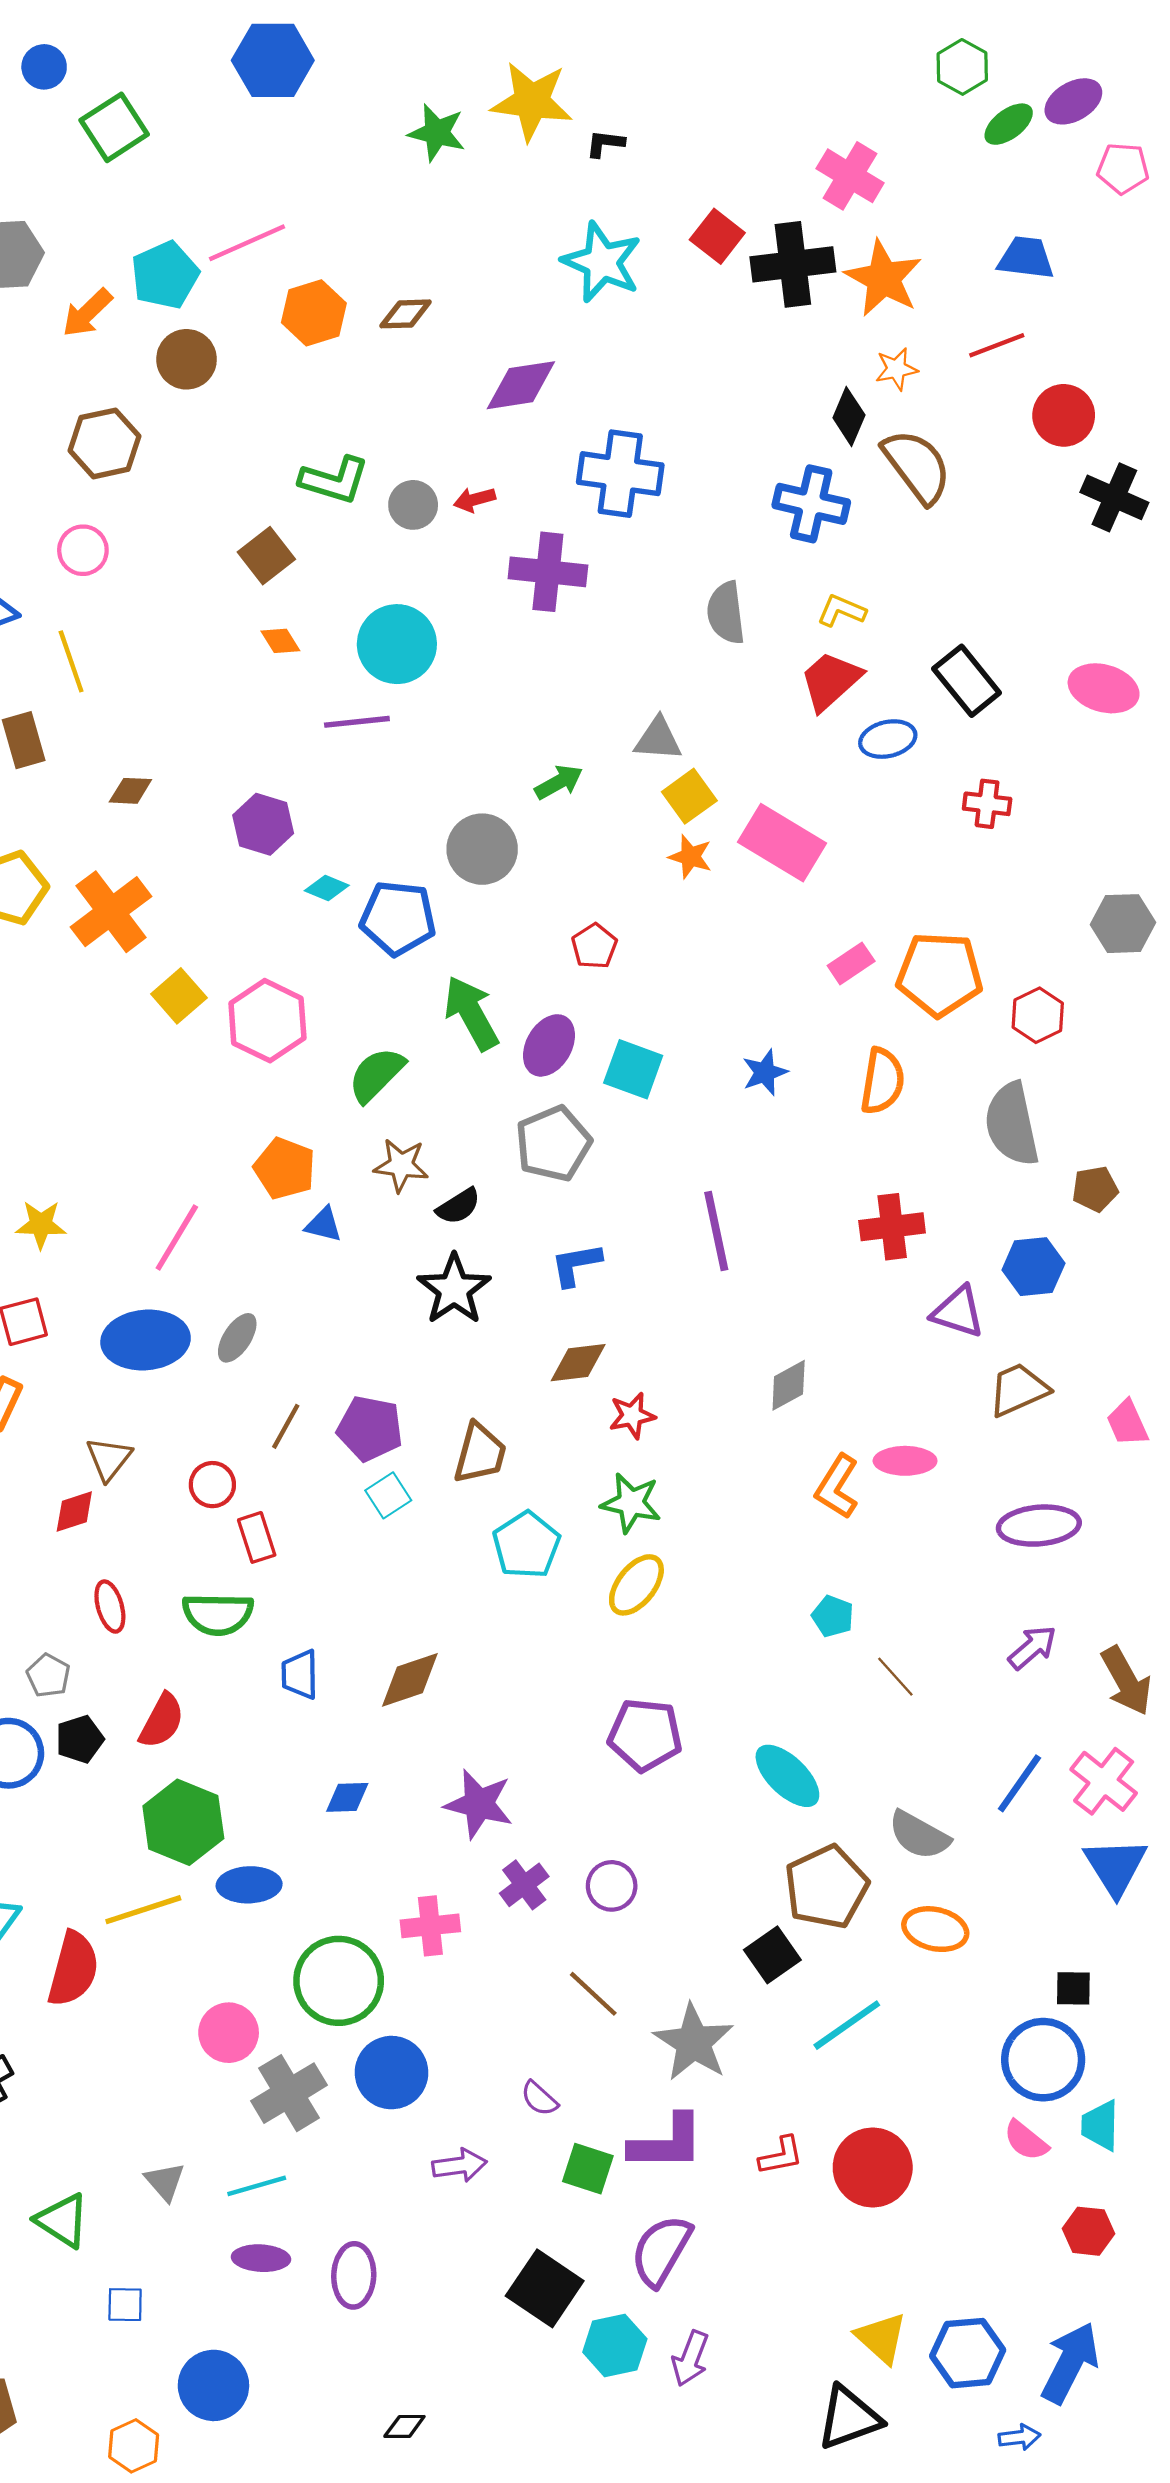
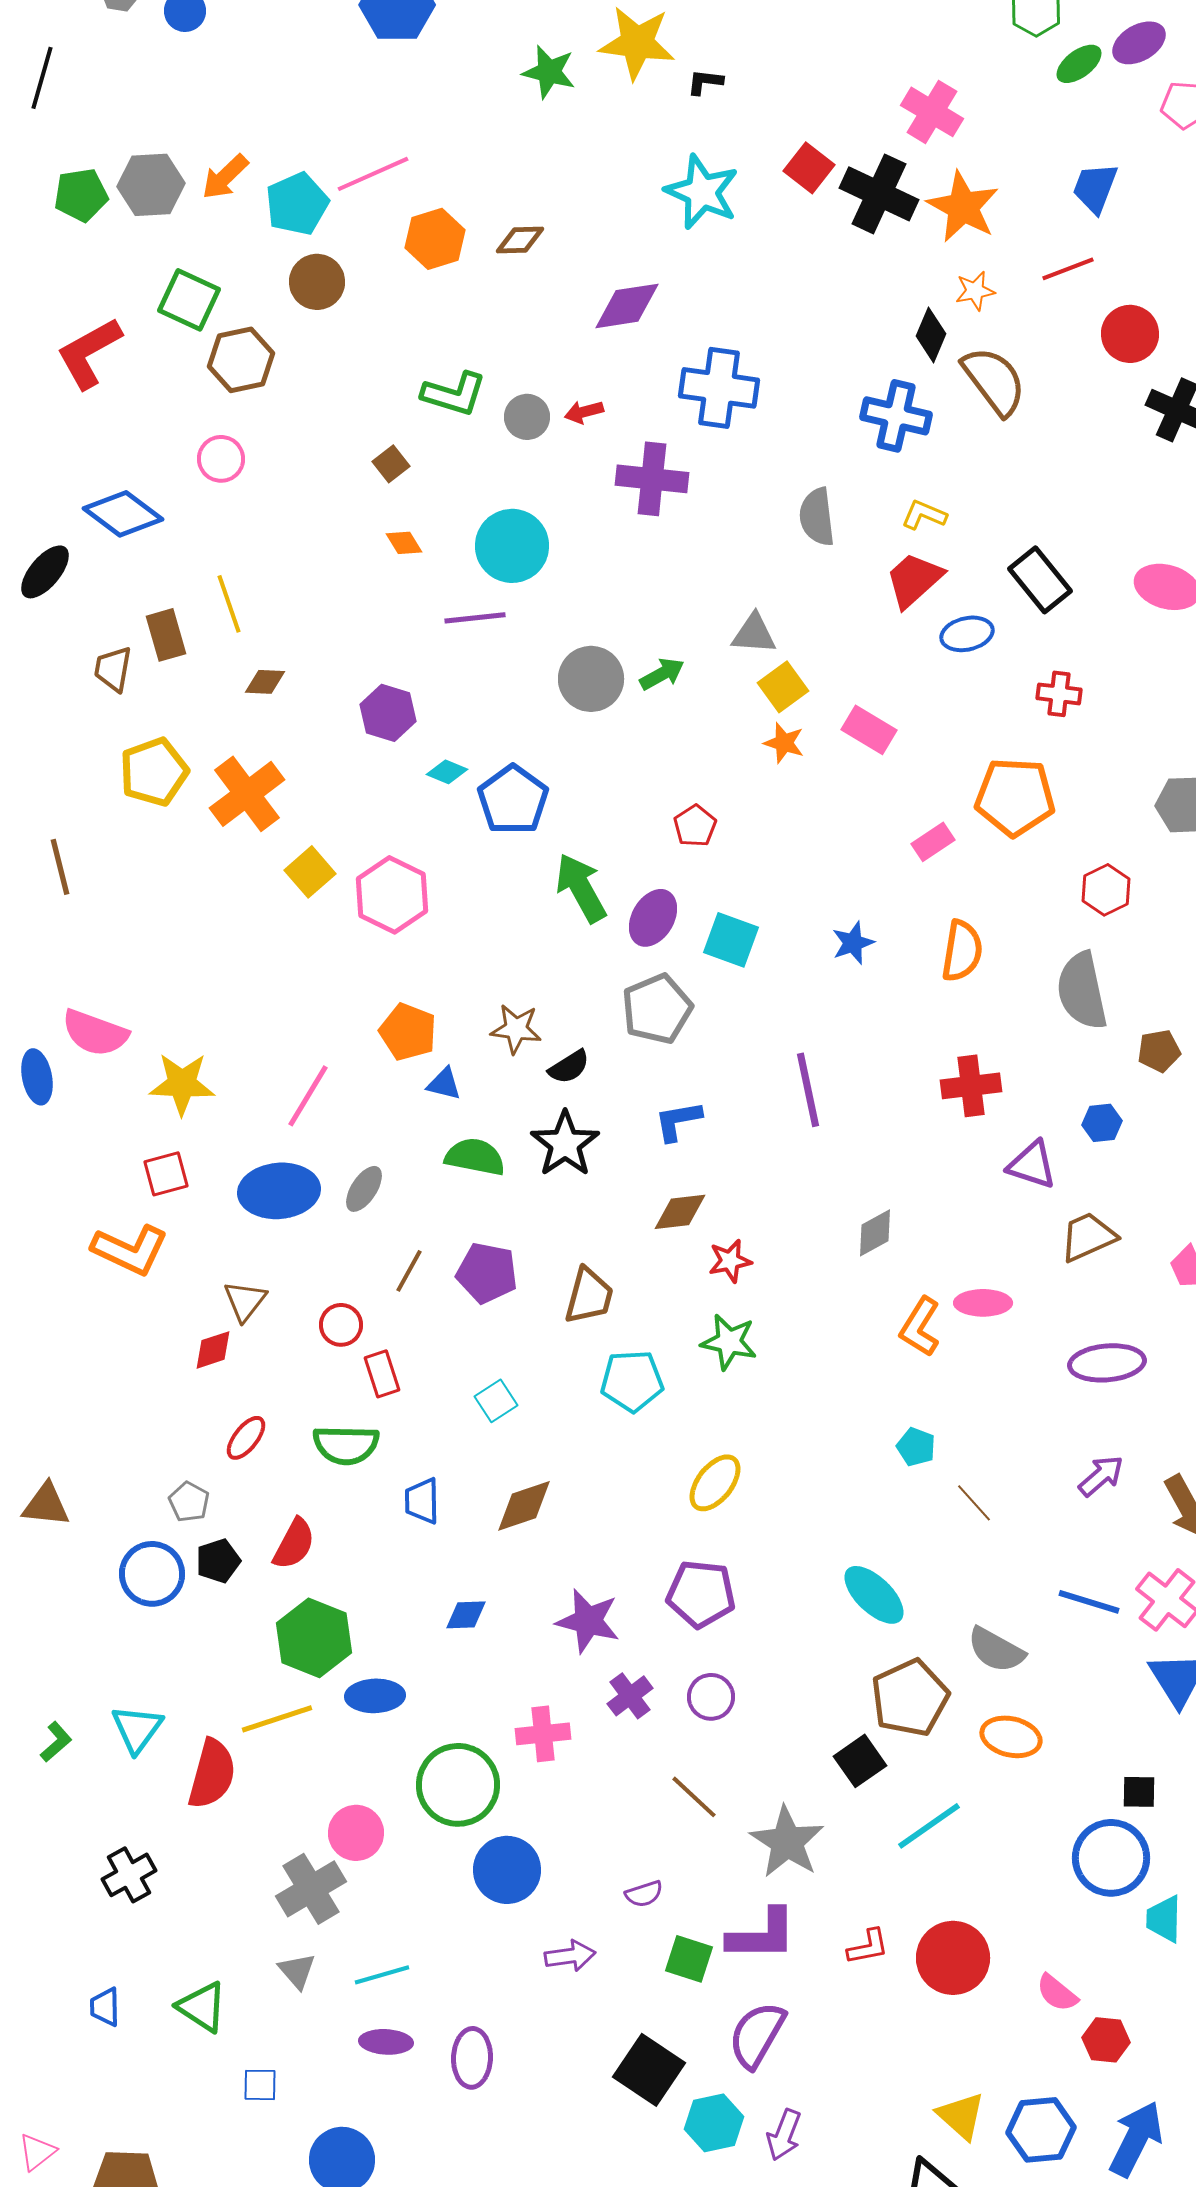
green square: (114, 127) -> (189, 300), moved, turned -32
blue trapezoid: (1026, 258) -> (1095, 188), turned -76
black cross: (793, 264) -> (879, 194), turned 32
orange arrow: (87, 313) -> (225, 177), moved
brown square: (266, 556) -> (391, 464), size x0.7
yellow line: (71, 661) -> (229, 604), moved
pink rectangle: (782, 843) -> (869, 730), size x0.7
gray circle: (482, 849) -> (591, 679), moved
blue pentagon: (398, 918) -> (513, 800), turned 30
orange pentagon: (940, 974) -> (1015, 797), moved
green semicircle: (376, 1075) -> (475, 1157), moved, turned 56
yellow star: (41, 1225) -> (182, 1084), size x1.4
blue hexagon: (1033, 1267) -> (1102, 1123), size x0.7
cyan square: (388, 1495) -> (496, 1401), moved
cyan pentagon: (526, 1545) -> (632, 1381), turned 30
yellow ellipse: (636, 1585) -> (715, 1483), moved
red ellipse: (110, 1606) -> (246, 1438), turned 54
purple pentagon: (645, 1735) -> (701, 1594), moved
blue line: (1019, 1783) -> (1089, 1602), turned 72
gray cross: (289, 2093) -> (311, 1889), moved
purple semicircle: (539, 2098) -> (644, 1894), turned -60
pink semicircle: (1026, 2141) -> (1057, 1993), moved
red hexagon: (1088, 2231) -> (1106, 2040), moved

